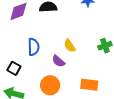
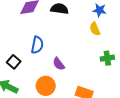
yellow semicircle: (70, 46) -> (95, 29), moved

